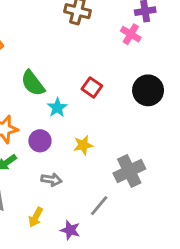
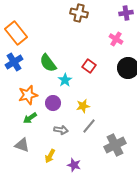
pink cross: (131, 34) -> (116, 39), moved
gray cross: (129, 171) -> (115, 145), moved
gray line: (99, 206) -> (89, 126), moved

